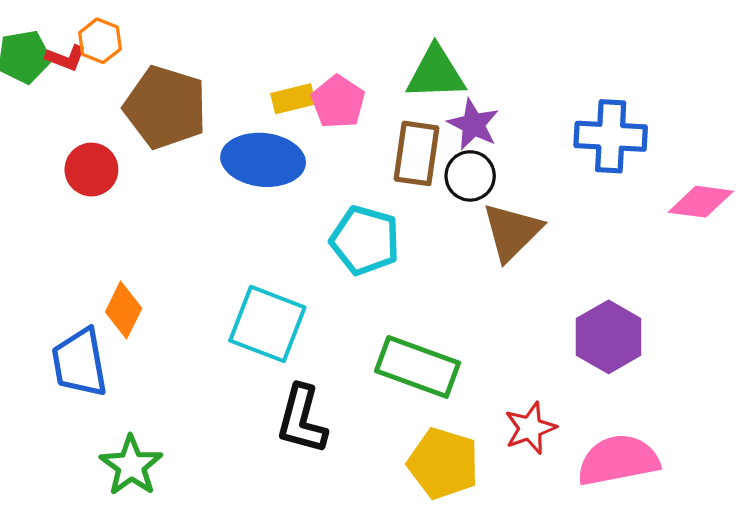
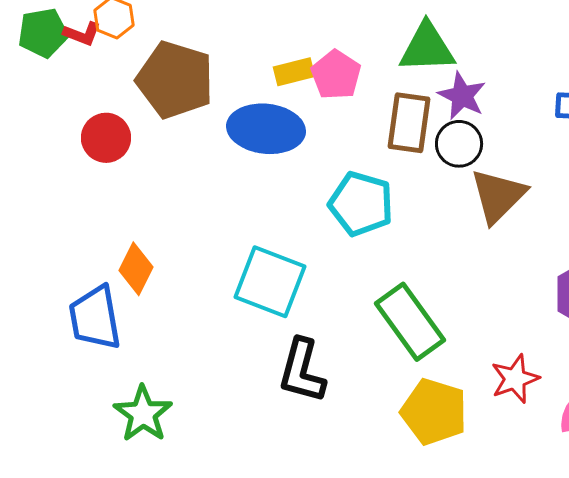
green rectangle: (418, 367) -> (410, 322), turned 34

